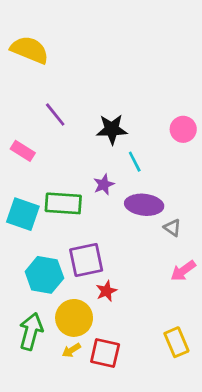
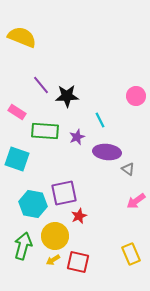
black star: (112, 129) -> (67, 96), moved
green rectangle: (63, 203) -> (45, 131), moved

